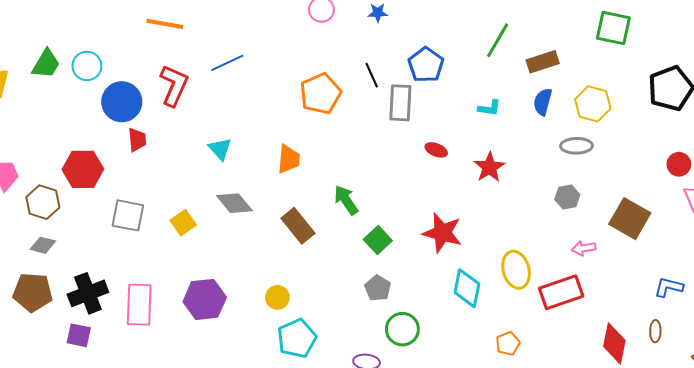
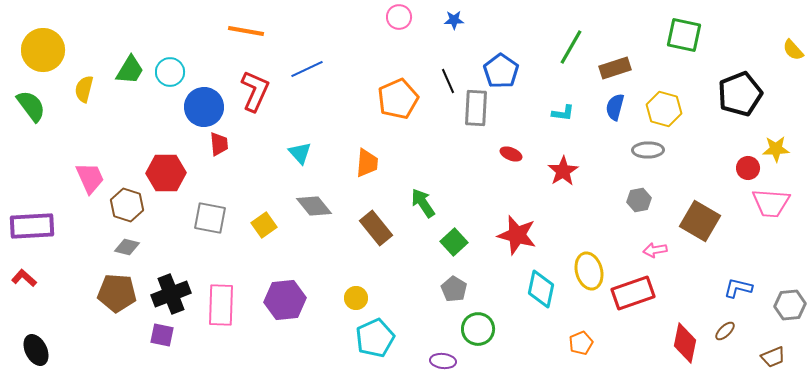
brown ellipse: (655, 331) -> (725, 331), turned 45

